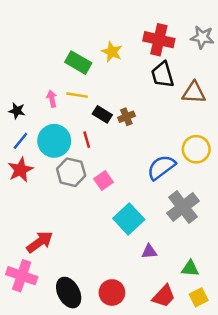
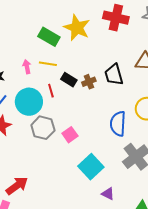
yellow star: (112, 52) -> (77, 28), size x1.5
black trapezoid: (163, 75) -> (114, 75), moved
red line: (87, 140) -> (51, 91), moved
blue semicircle: (161, 167) -> (118, 124), turned -50
purple triangle: (149, 252) -> (108, 194), turned 32

